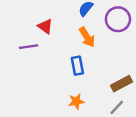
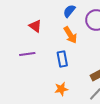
purple line: (29, 47) -> (27, 54), moved

